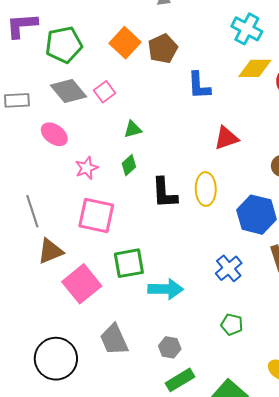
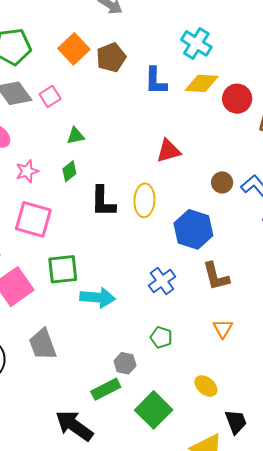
blue L-shape: (199, 86) -> (156, 81), moved
gray hexagon: (170, 347) -> (125, 363), moved

